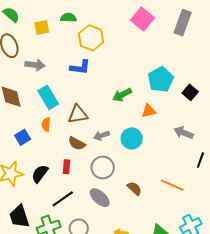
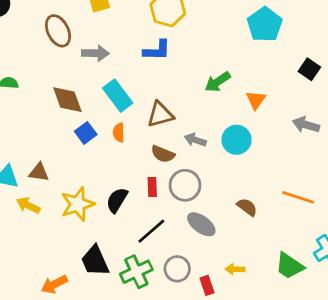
cyan pentagon: (161, 79) -> (265, 25), moved
orange triangle: (149, 111) -> (256, 100), turned -35
gray arrow: (102, 136) -> (195, 140), turned 42
blue square: (23, 137) -> (86, 133), moved
gray circle: (103, 168) -> (185, 185), moved

